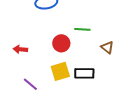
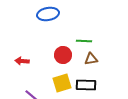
brown triangle: (107, 47) -> (91, 59), moved, turned -48

